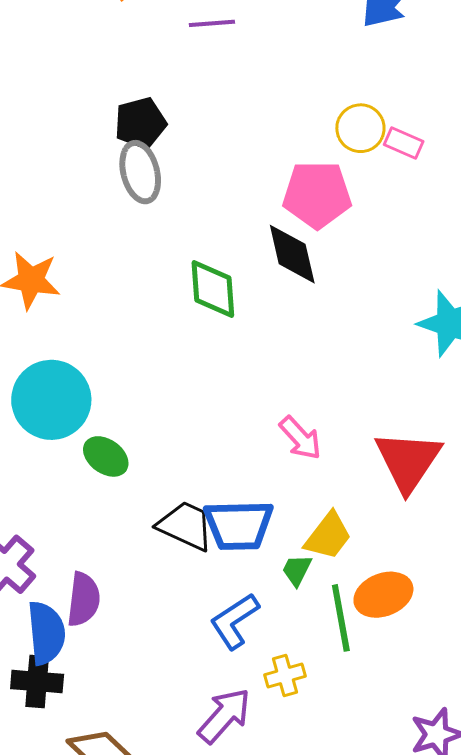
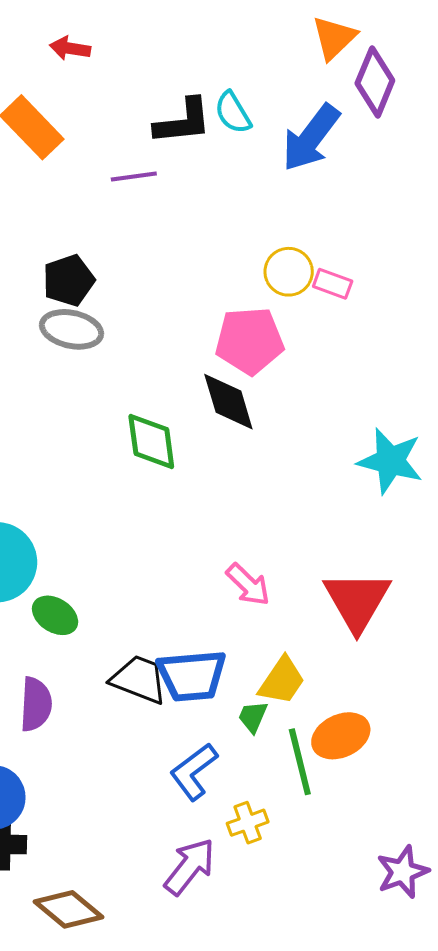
gray ellipse: (140, 172) -> (72, 329), turned -60
purple semicircle: (83, 599) -> (36, 704), moved

